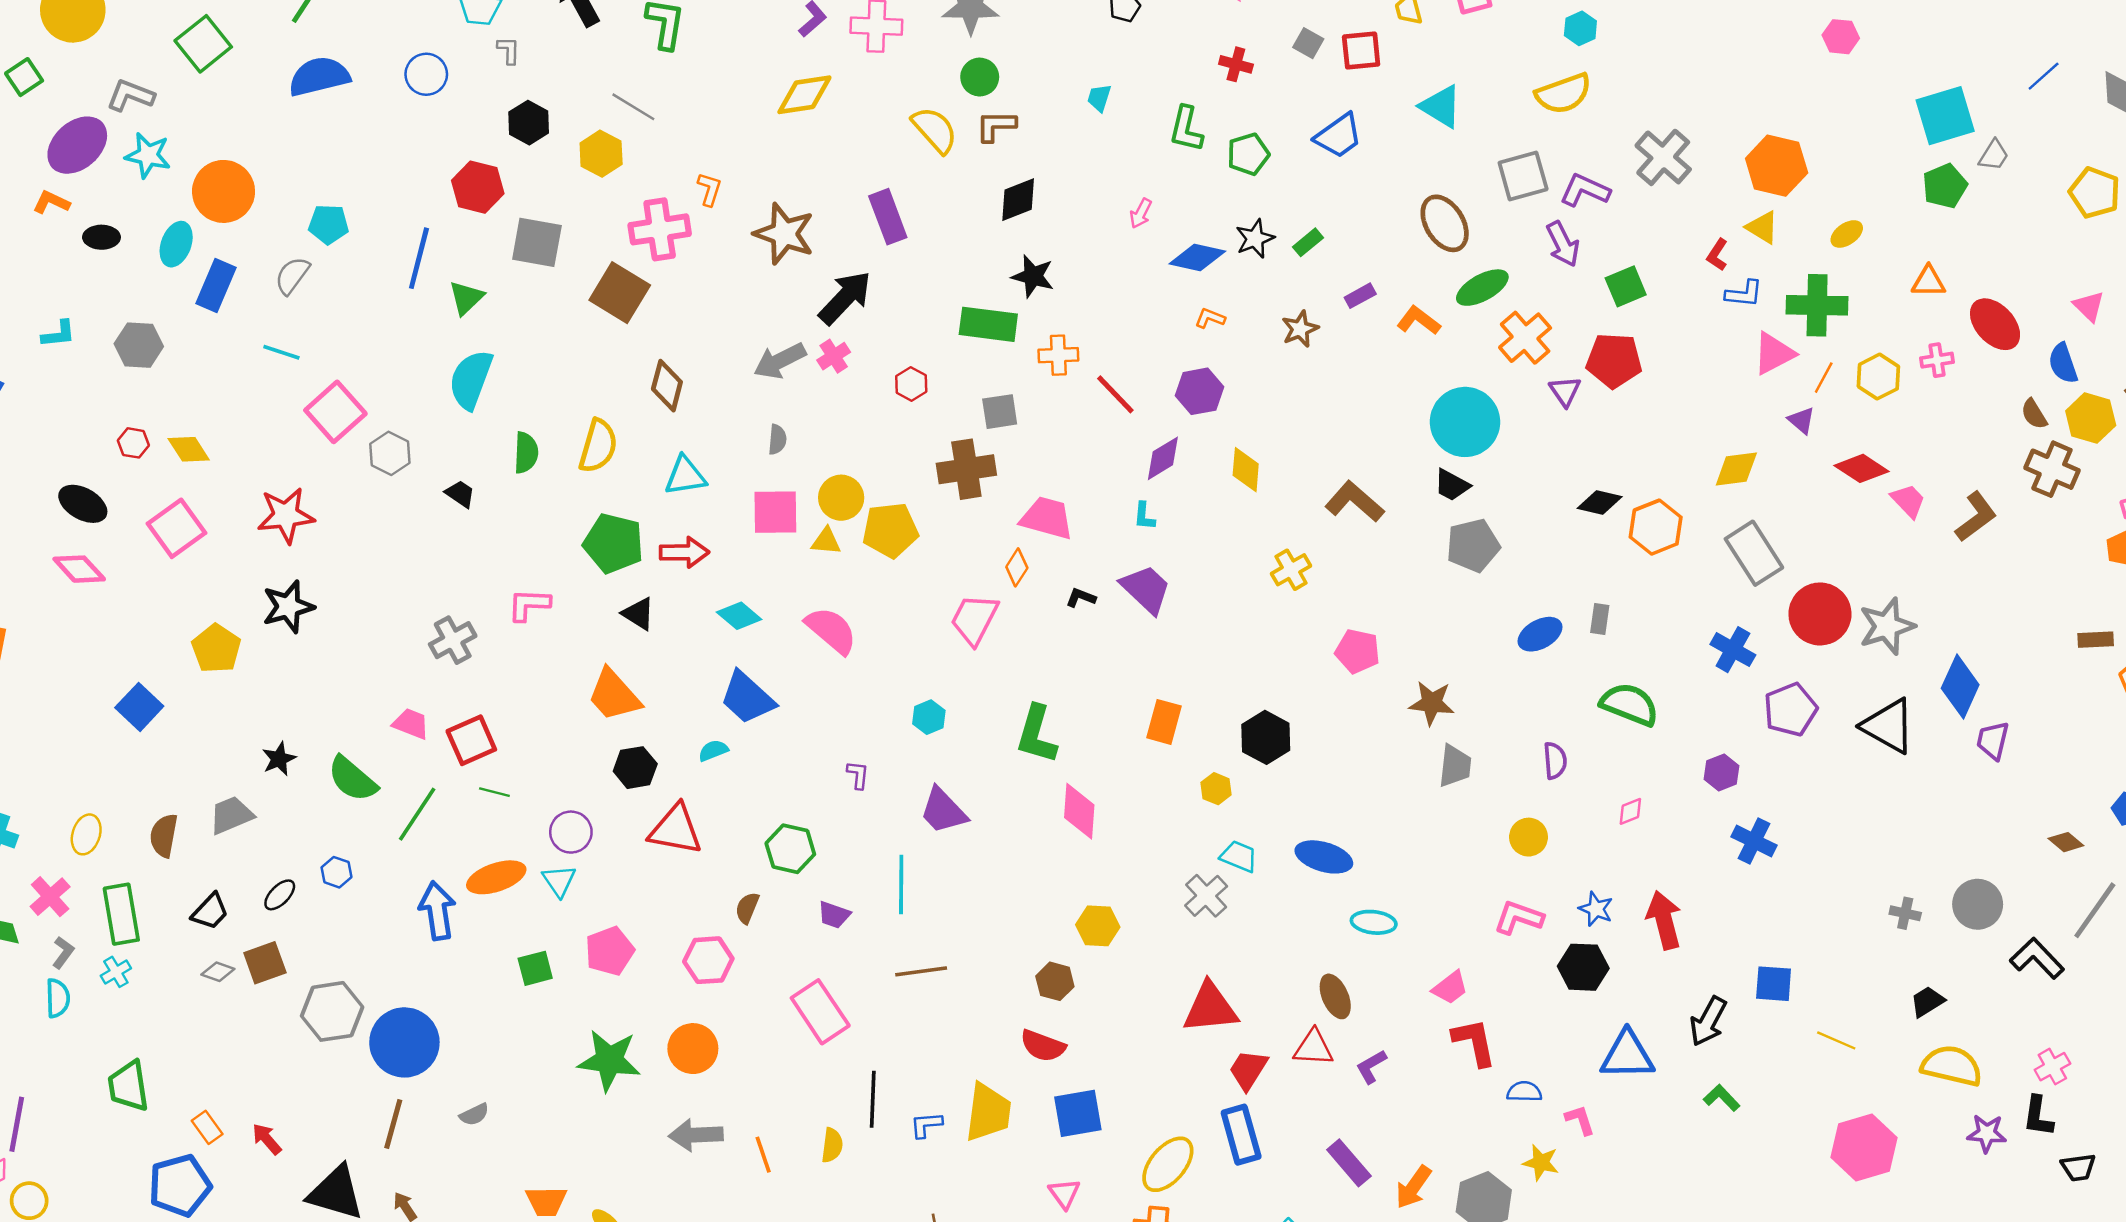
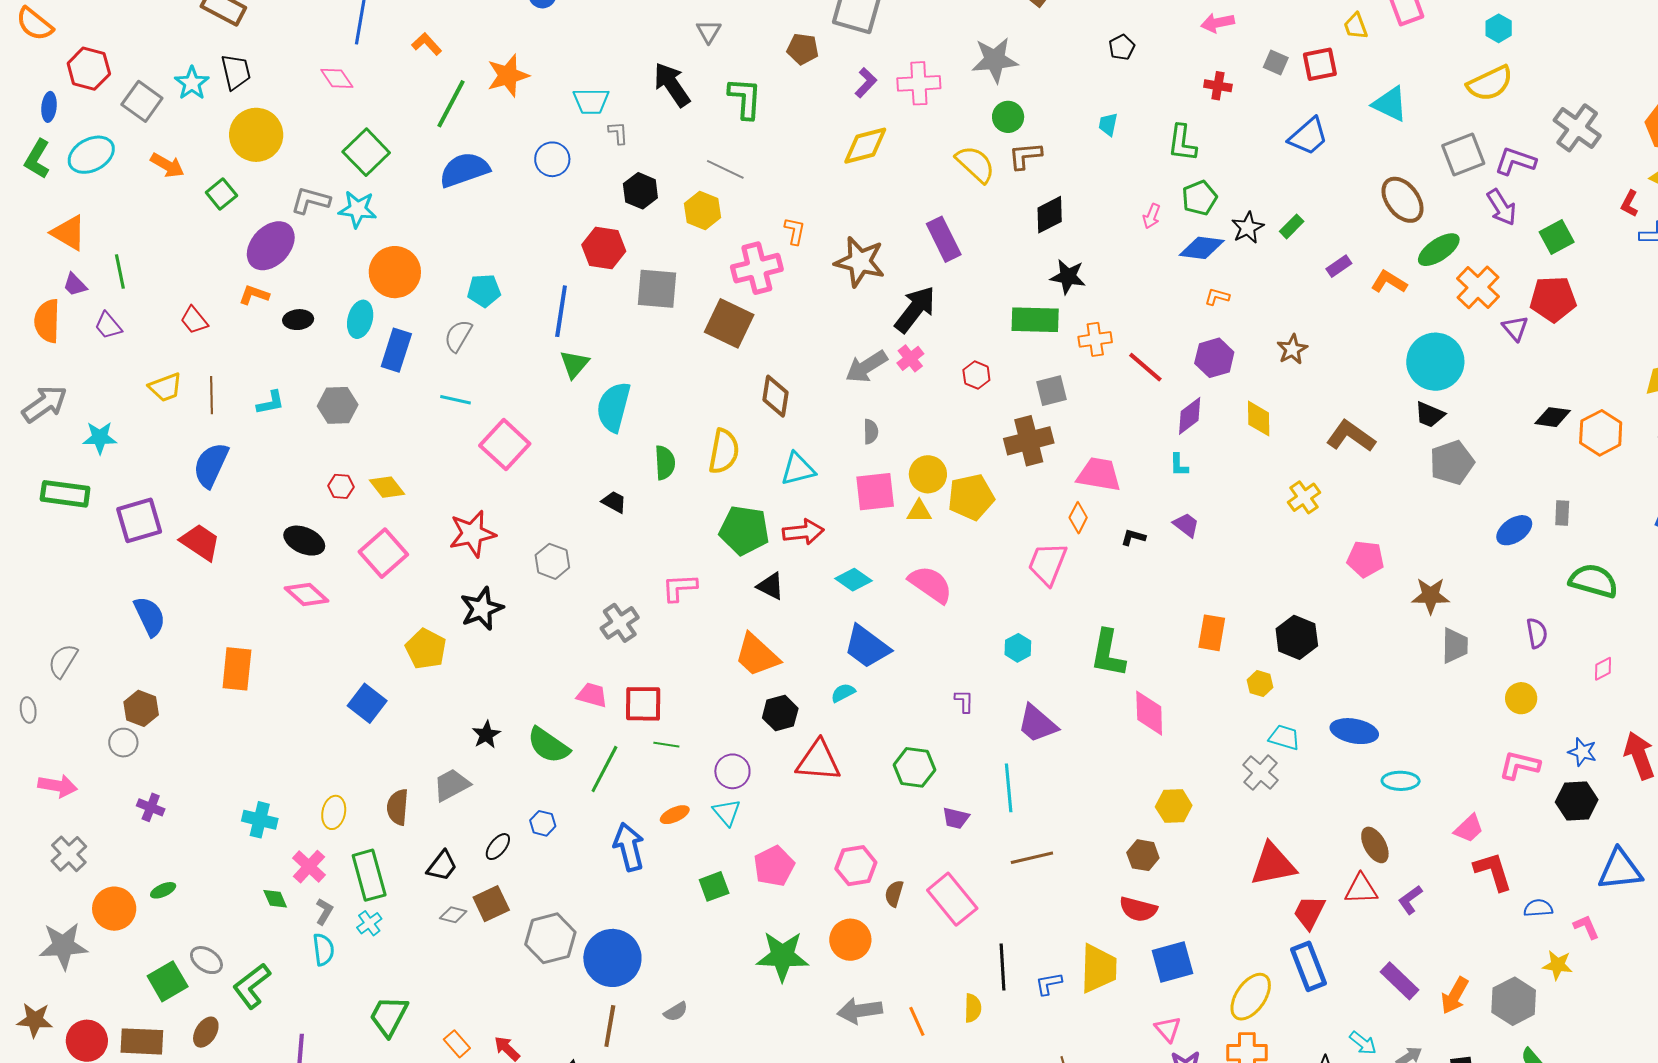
green pentagon: (1248, 154) -> (1199, 198), moved
cyan star: (148, 155) -> (358, 209), moved
green triangle: (466, 298) -> (574, 364), moved
brown star: (1300, 329) -> (1292, 349), moved
gray hexagon: (390, 453) -> (552, 561), moved
purple trapezoid: (1146, 589) -> (1186, 525), size x0.6
red square: (471, 740) -> (643, 704), turned 30
orange ellipse: (496, 877) -> (675, 815), size x0.6
brown semicircle: (747, 908) -> (894, 893), moved
green trapezoid: (128, 1086) -> (389, 1016), turned 42

